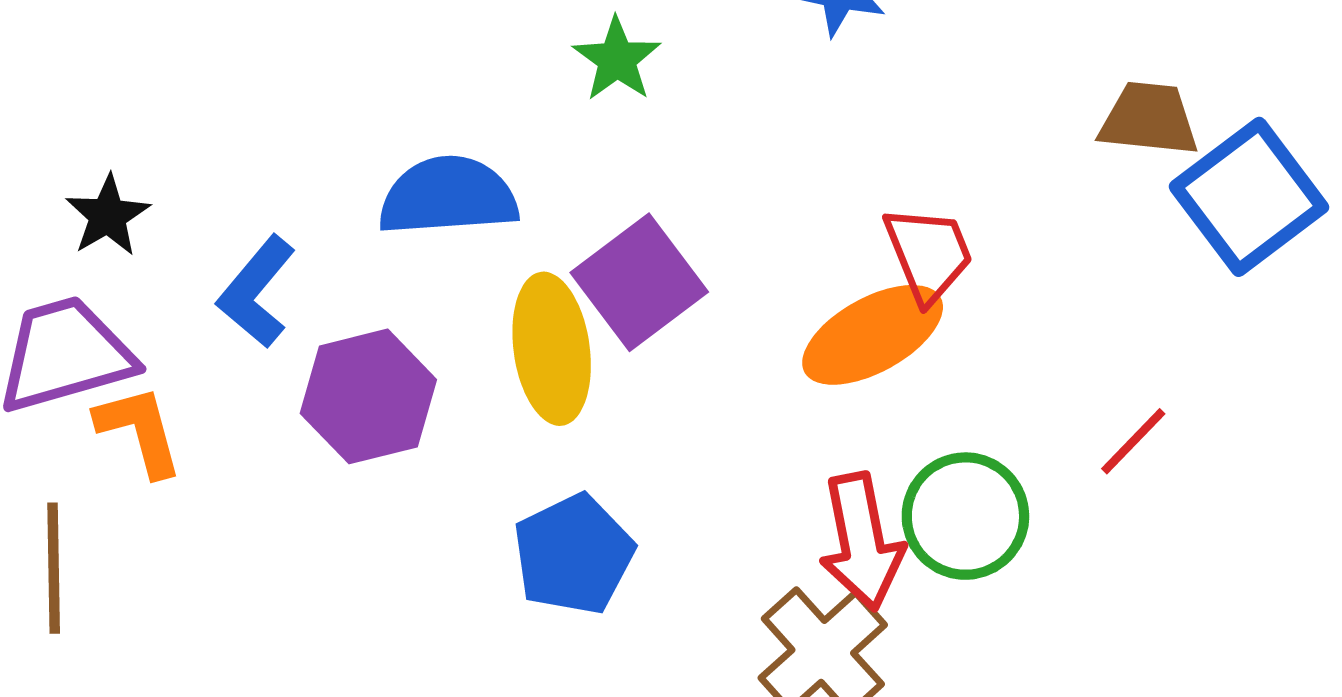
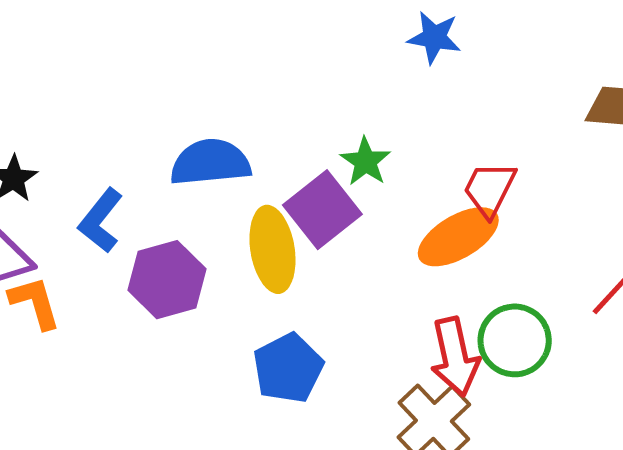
green star: (617, 59) -> (366, 161), moved
red trapezoid: (928, 254) -> (489, 189), turned -130

